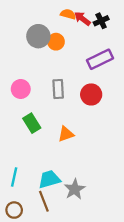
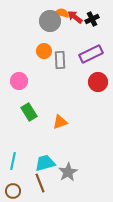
gray circle: (38, 36) -> (50, 21), moved
orange circle: (56, 42) -> (44, 51), moved
gray rectangle: (58, 89) -> (60, 60), moved
red circle: (91, 94) -> (98, 82), moved

